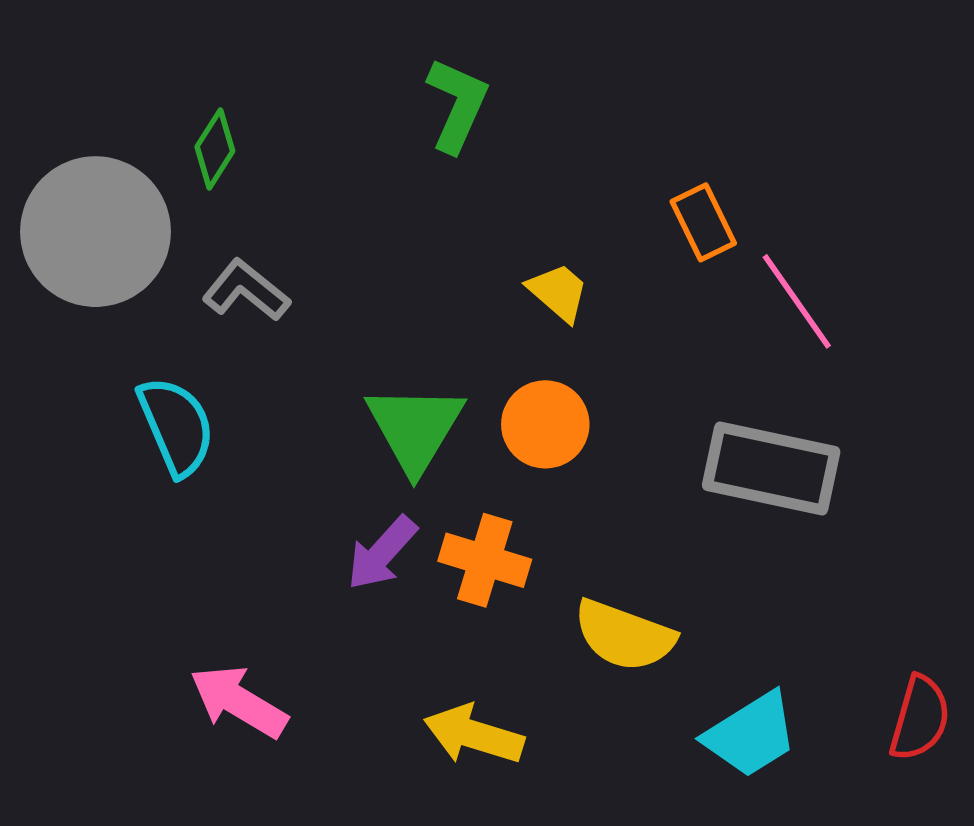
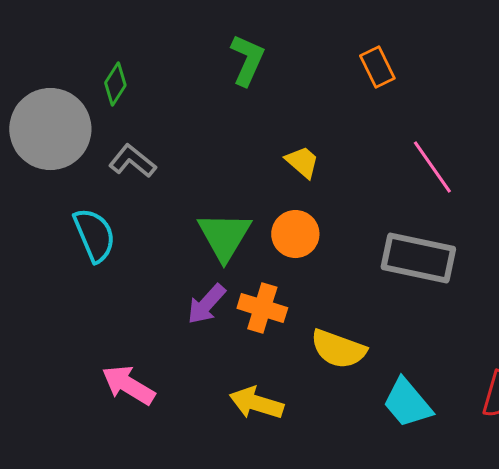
orange rectangle: (703, 222) -> (377, 67), moved
cyan trapezoid: (751, 735) -> (407, 403), turned 82

